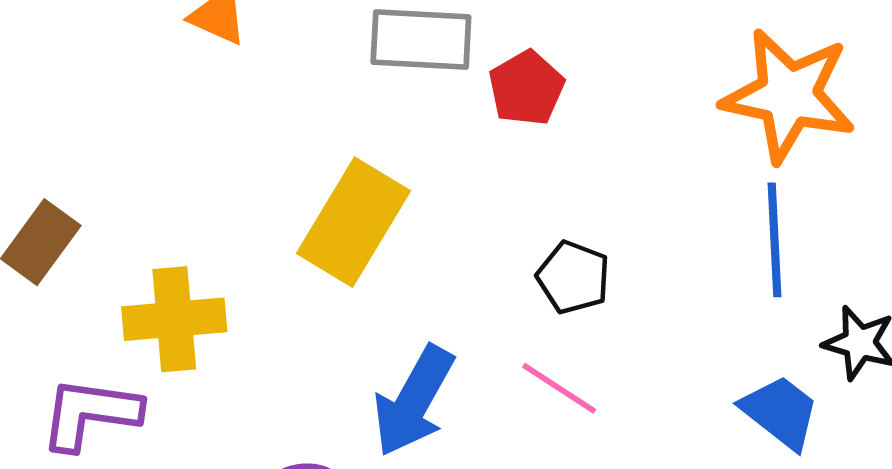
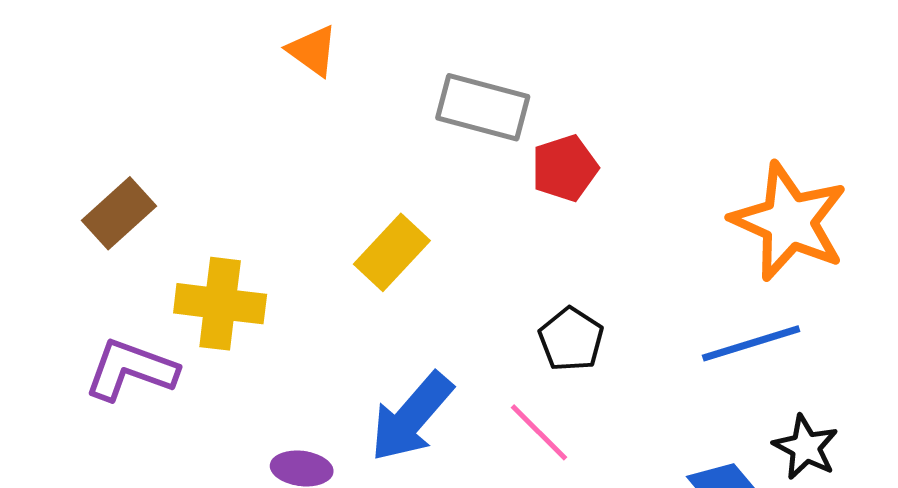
yellow rectangle: (354, 222) -> (392, 252), size x0.7
blue line: (775, 240) -> (751, 343), turned 64

